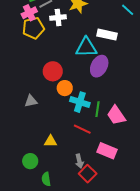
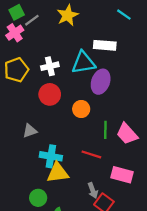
white cross: (58, 18) -> (50, 66), moved
yellow pentagon: (33, 28) -> (16, 70), moved
orange circle: (65, 88) -> (81, 109), moved
cyan cross: (80, 102) -> (51, 156), moved
yellow triangle: (50, 141) -> (58, 173), size x1.5

